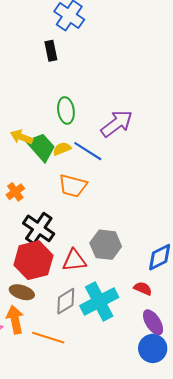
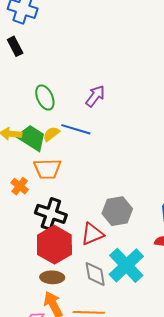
purple arrow: (117, 124) -> (95, 96), size x0.7
orange trapezoid: (73, 186) -> (47, 169), moved
gray diamond: (66, 301) -> (95, 274), turned -52

